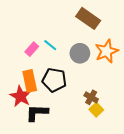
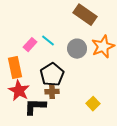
black pentagon: (54, 80) -> (52, 75), turned 30
orange rectangle: (30, 81) -> (15, 68), moved
brown cross: (91, 97) -> (52, 92), moved, turned -32

